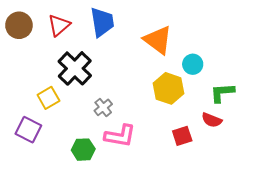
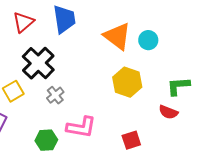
cyan circle: (193, 64) -> (148, 40), moved
gray cross: (103, 107) -> (55, 95), moved
red square: (182, 136) -> (131, 140), moved

